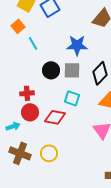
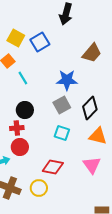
black circle: (51, 70) -> (25, 110), moved
gray square: (72, 70) -> (62, 105), turned -30
red diamond: (55, 117) -> (53, 167), moved

